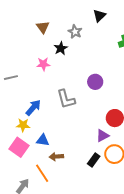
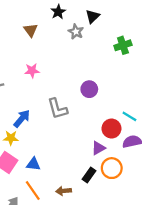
gray star: (75, 32) -> (76, 32), moved
black star: (61, 48) -> (58, 12), moved
blue triangle: (43, 140) -> (33, 164), moved
brown arrow: (56, 157) -> (64, 191), moved

